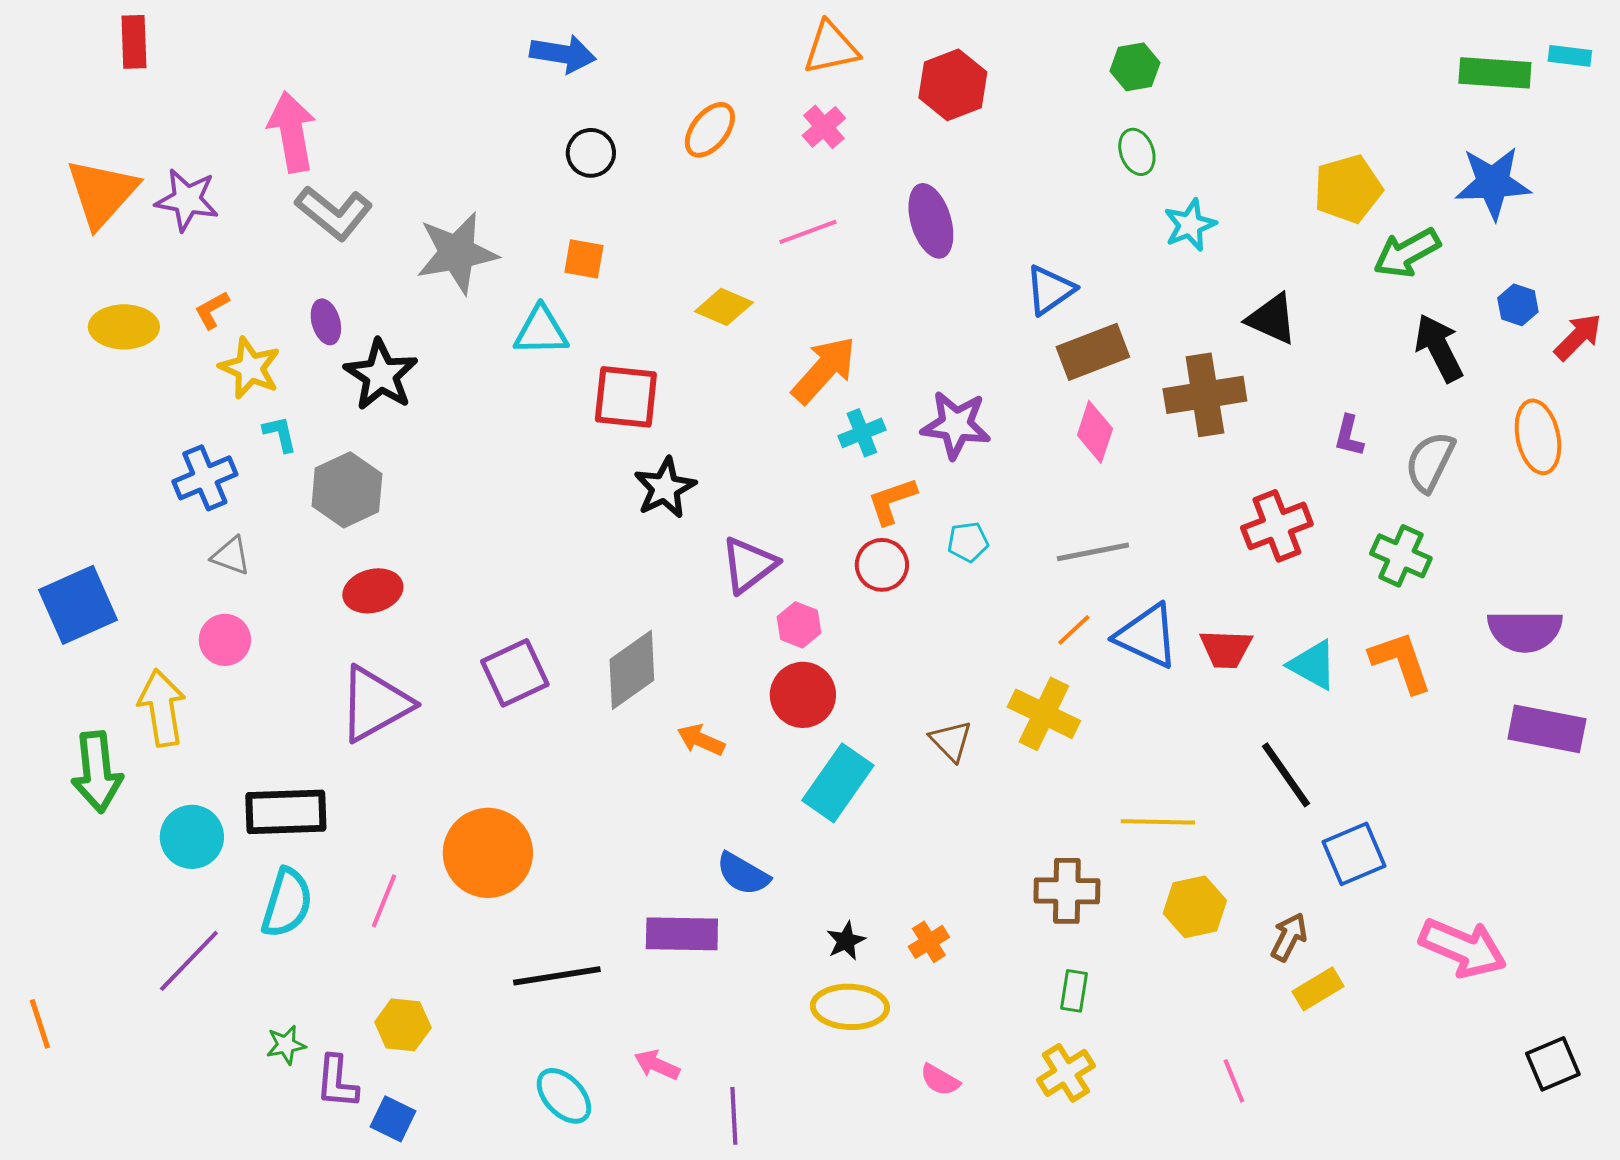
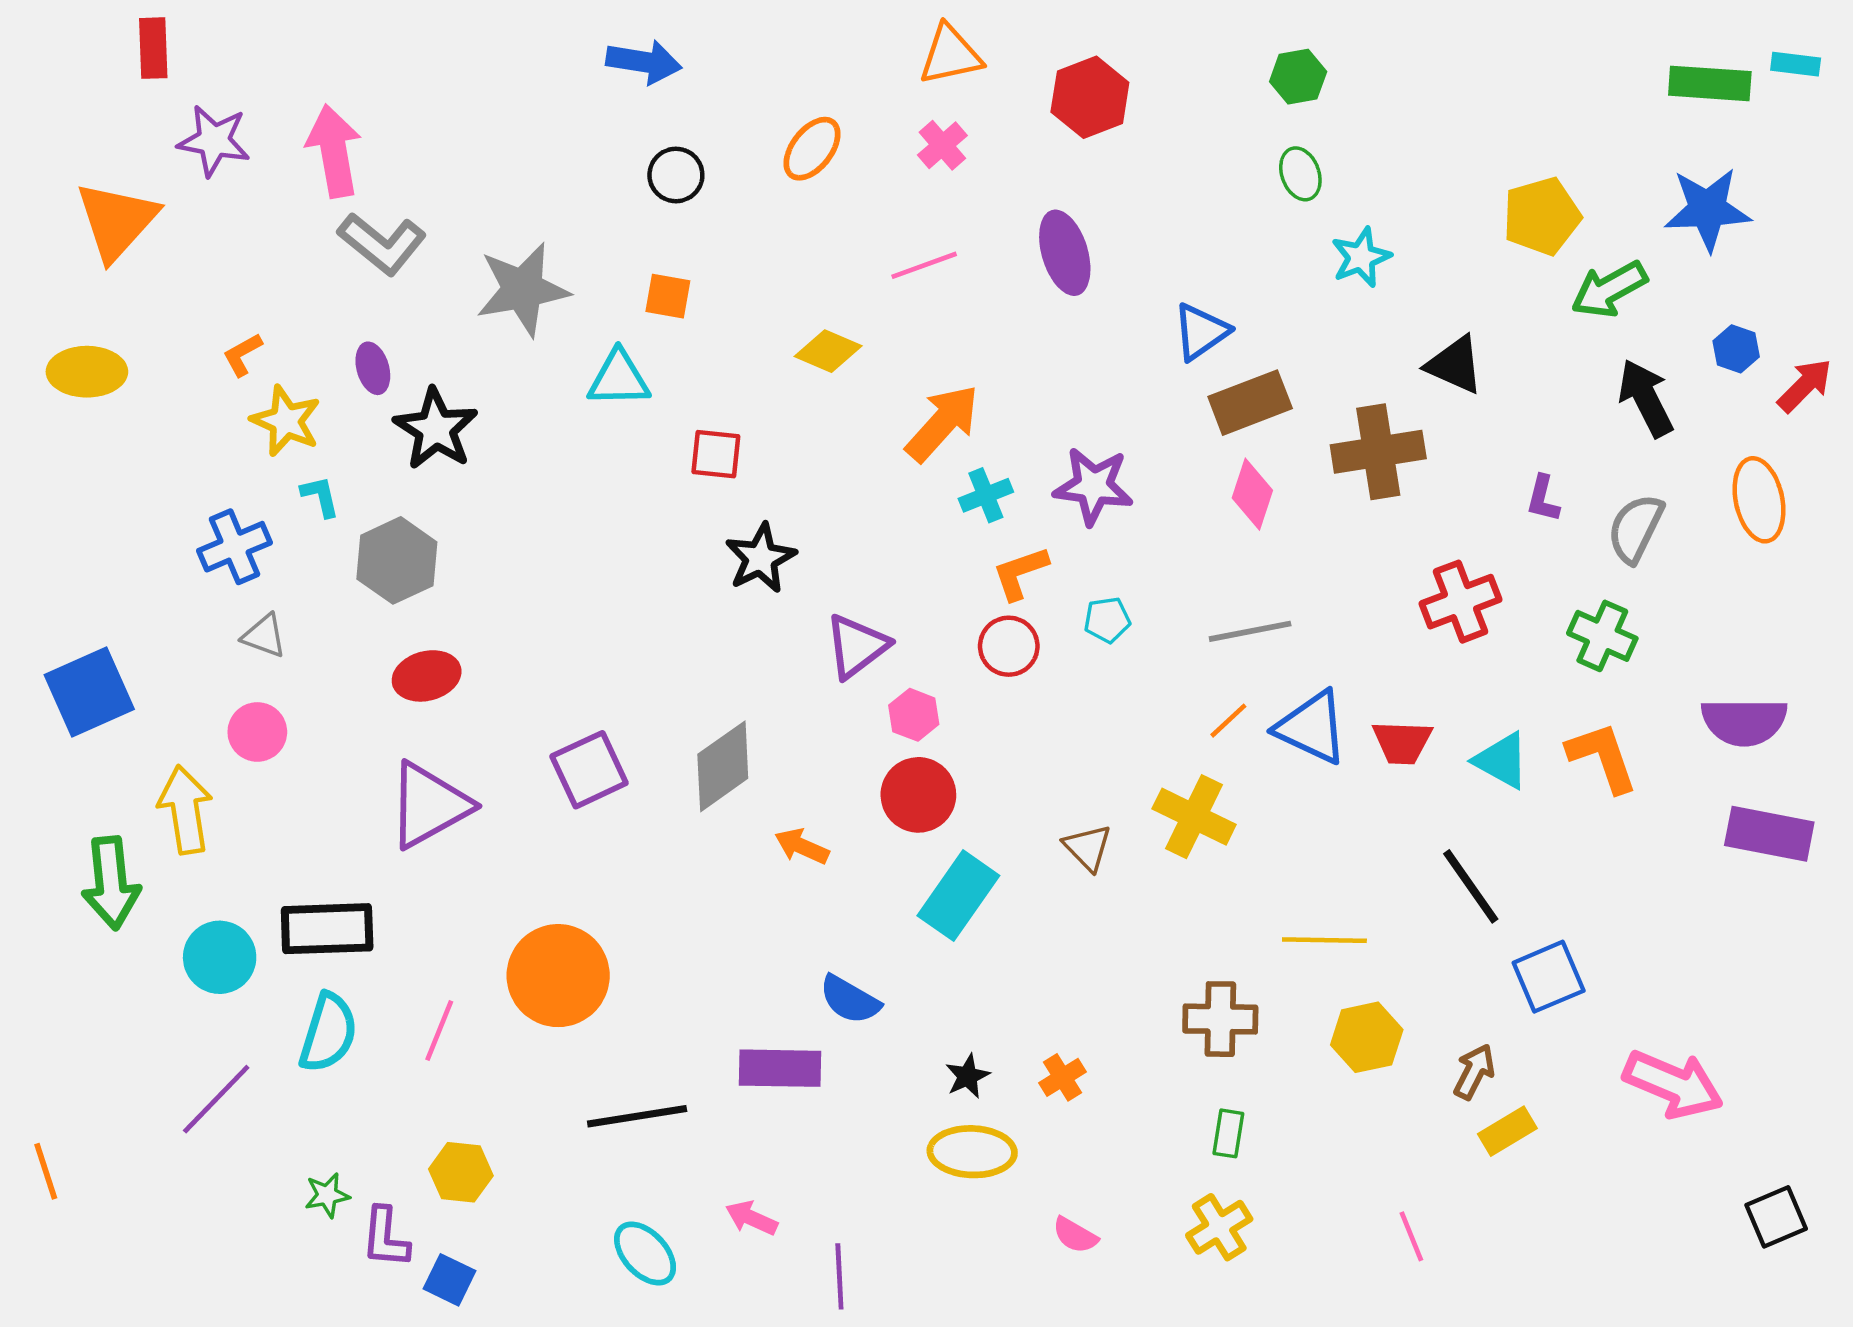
purple star: (187, 200) -> (214, 141), moved
yellow ellipse: (124, 327) -> (87, 372), moved
red square: (626, 397) -> (716, 454), size x0.7

